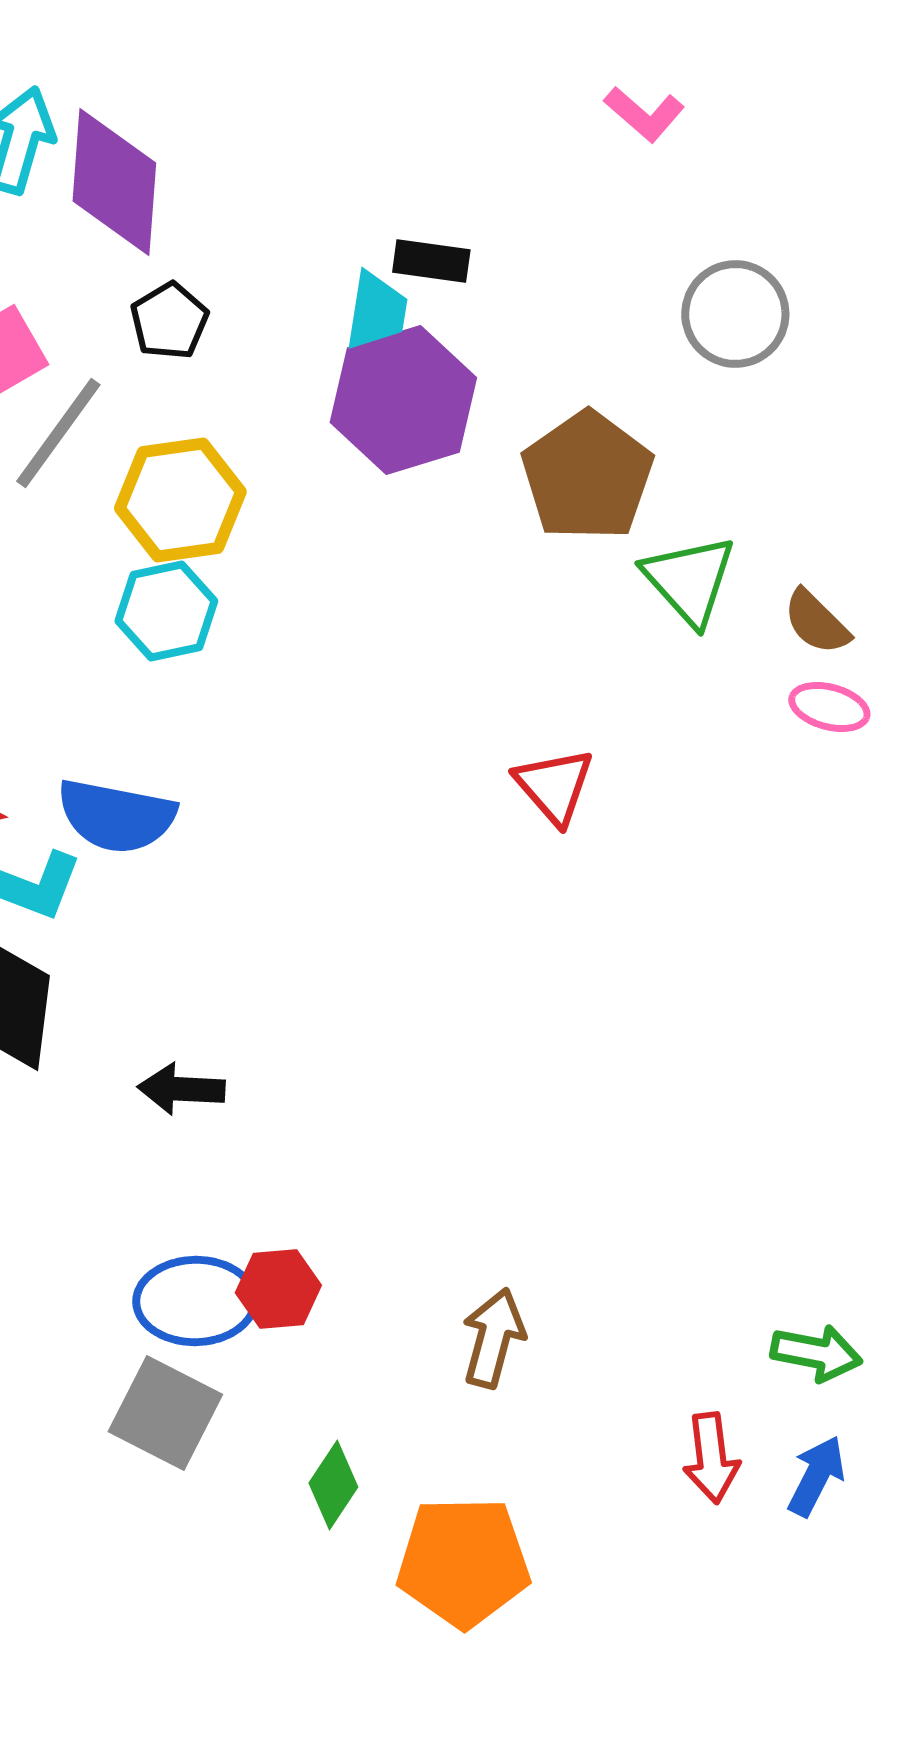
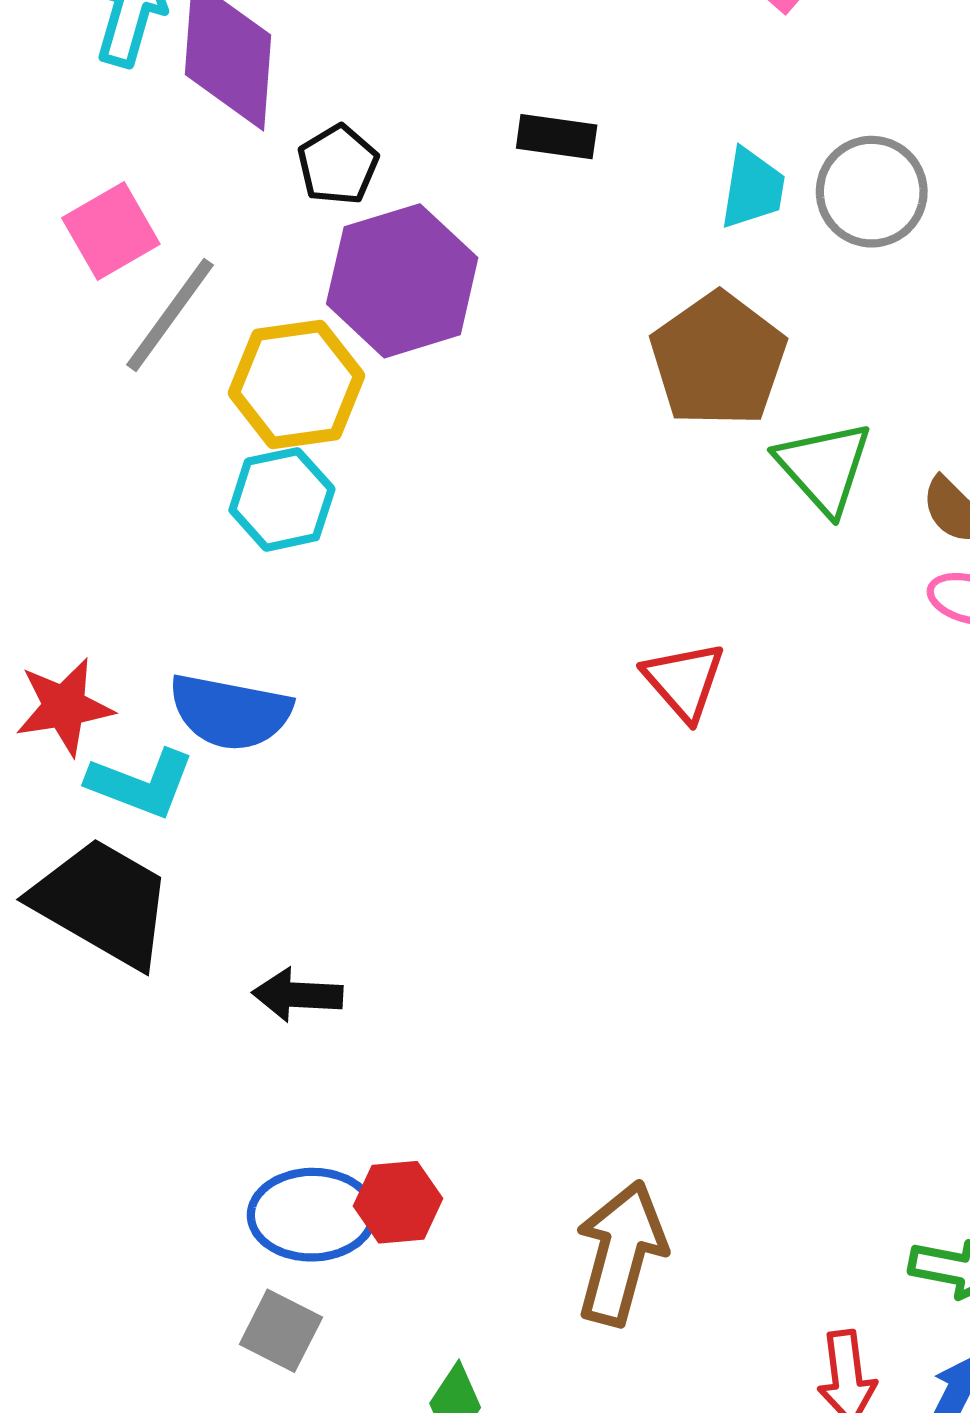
cyan trapezoid: (376, 311) -> (752, 189), moved
black pentagon: (169, 321) -> (338, 165), moved
purple hexagon: (403, 400) -> (402, 281), moved
brown arrow: (493, 1338) -> (621, 1253), size x1.4
gray square: (165, 1413) -> (281, 1331), size x0.7

